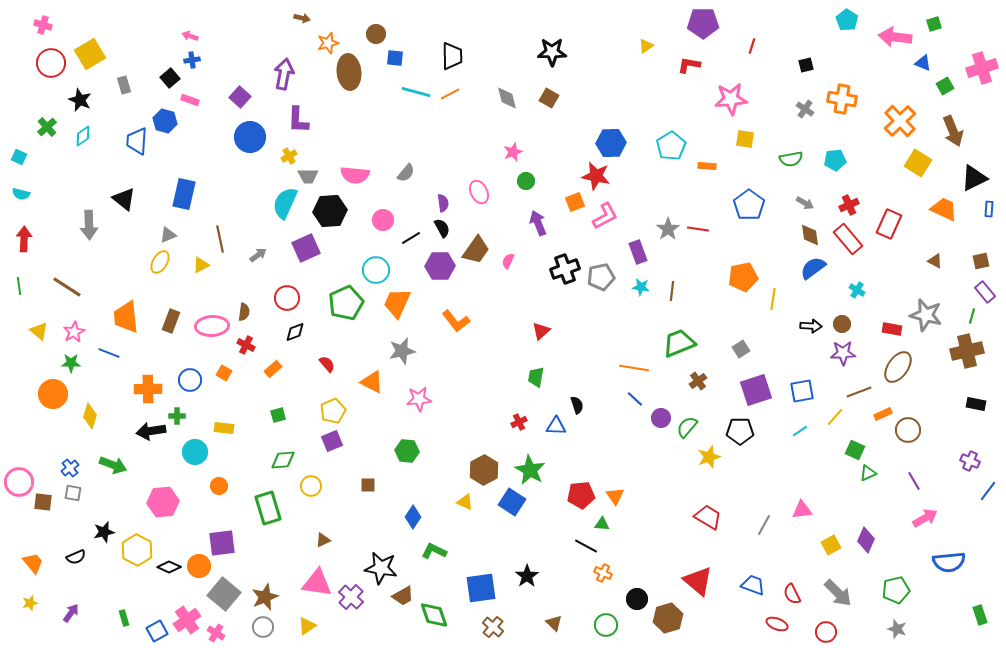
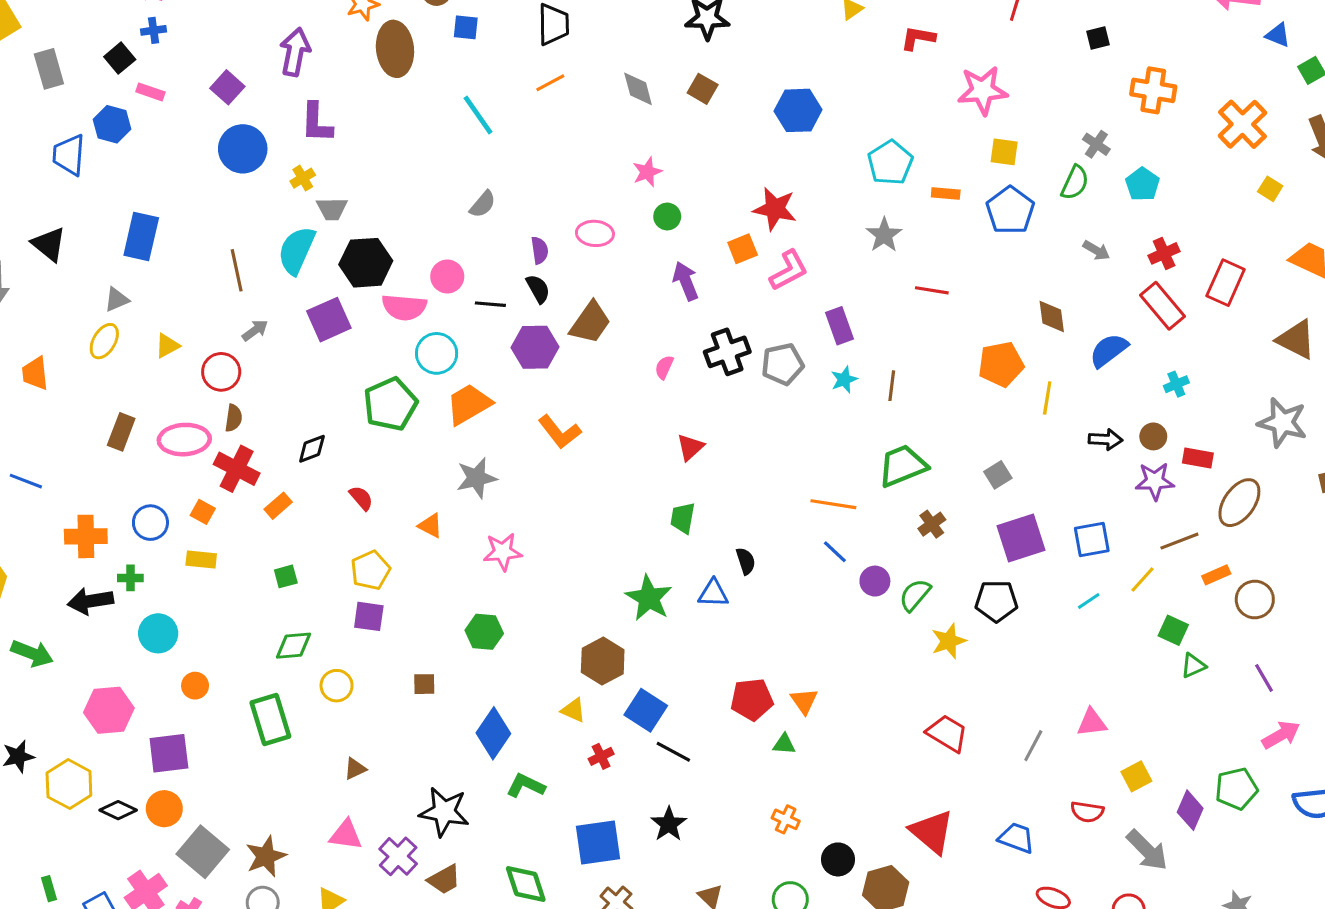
gray rectangle: (124, 85) -> (49, 69), size x1.4
cyan line: (416, 92) -> (478, 115), moved, turned 40
gray cross: (805, 109) -> (1096, 144), moved
blue hexagon: (611, 143) -> (798, 110), moved
green semicircle: (791, 159) -> (1075, 183), turned -55
cyan pentagon: (835, 160) -> (1143, 184), turned -30
yellow square: (918, 163) -> (1270, 189), size x0.6
pink semicircle: (355, 175) -> (404, 307), moved
pink ellipse: (479, 192) -> (595, 233), turned -60
blue pentagon: (749, 205) -> (1010, 210), moved
gray star: (668, 229) -> (884, 235), moved
brown diamond: (810, 235) -> (1052, 316), moved
black line: (411, 238) -> (490, 304), turned 36
brown line: (220, 239) -> (237, 270), moved
pink semicircle: (508, 261) -> (664, 367), moved
brown triangle: (935, 261) -> (1296, 340), size x1.8
cyan star: (641, 287) -> (844, 380), turned -30
cyan cross: (857, 290) -> (1176, 384), turned 35
red circle: (287, 298) -> (221, 372), moved
orange trapezoid: (397, 303) -> (469, 404), turned 36
orange trapezoid: (126, 317) -> (35, 373), moved, size x0.7
red rectangle: (892, 329) -> (1198, 458), moved
red cross: (246, 345) -> (237, 469), size x1.6
orange triangle: (372, 382) -> (430, 526), size x0.7
red cross: (519, 422) -> (601, 756), moved
yellow rectangle: (224, 428) -> (201, 560), moved
purple square: (332, 441) -> (369, 616), turned 30
green star: (530, 470) -> (649, 598), moved
blue diamond: (413, 517) -> (493, 733), size x1.4
purple diamond: (866, 540) -> (1190, 810), moved
purple square: (222, 543) -> (169, 753), moved
black line: (586, 546) -> (673, 752), moved
pink triangle: (317, 583) -> (346, 835), size x0.7
green pentagon: (896, 590) -> (1236, 789), moved
red semicircle: (792, 594) -> (1087, 812), moved, turned -55
brown trapezoid: (403, 596) -> (444, 879), moved

